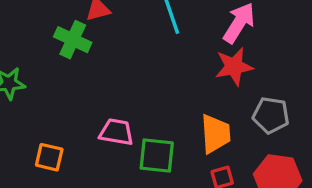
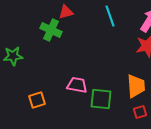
orange square: (49, 157) -> (37, 100), turned -30

